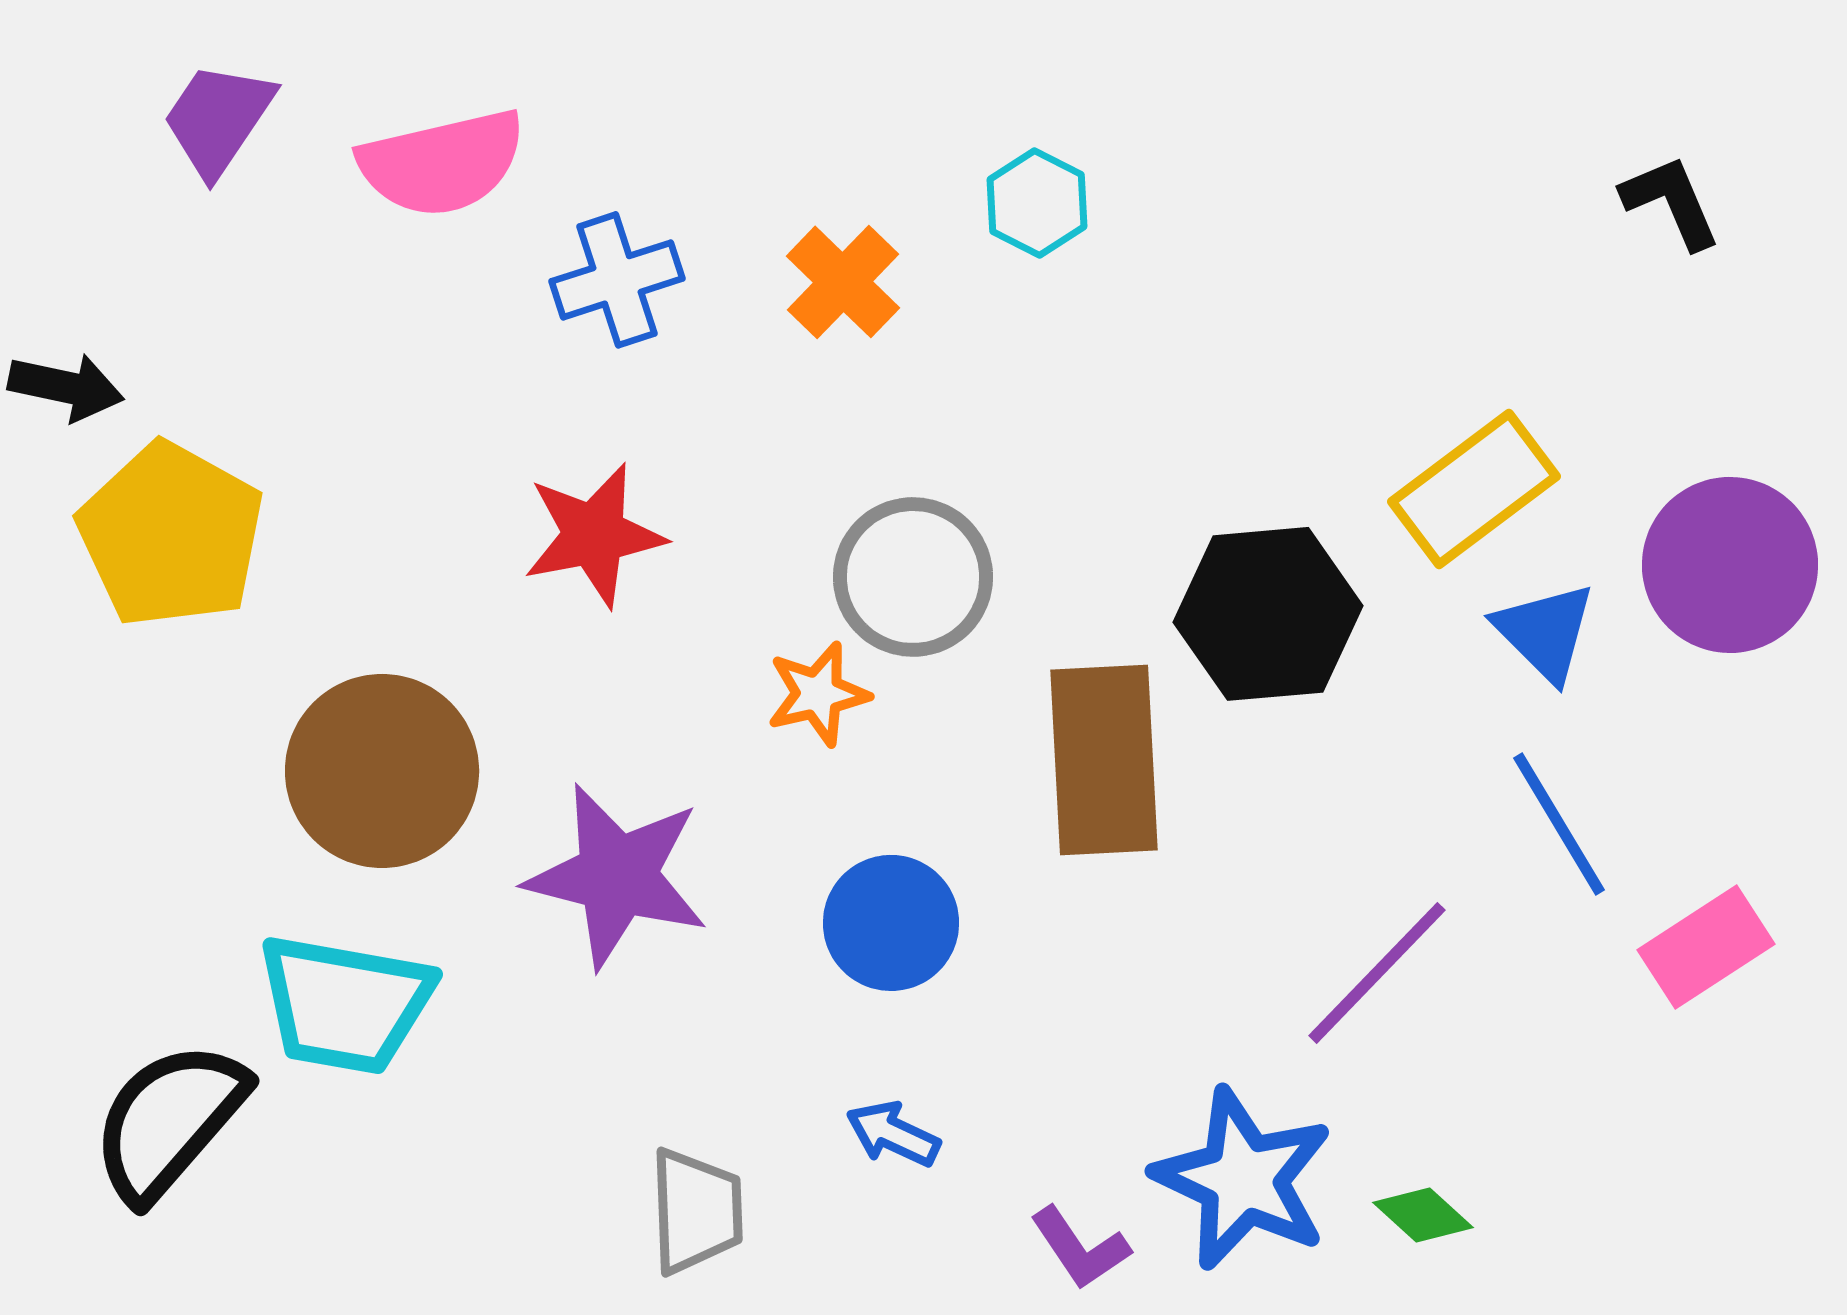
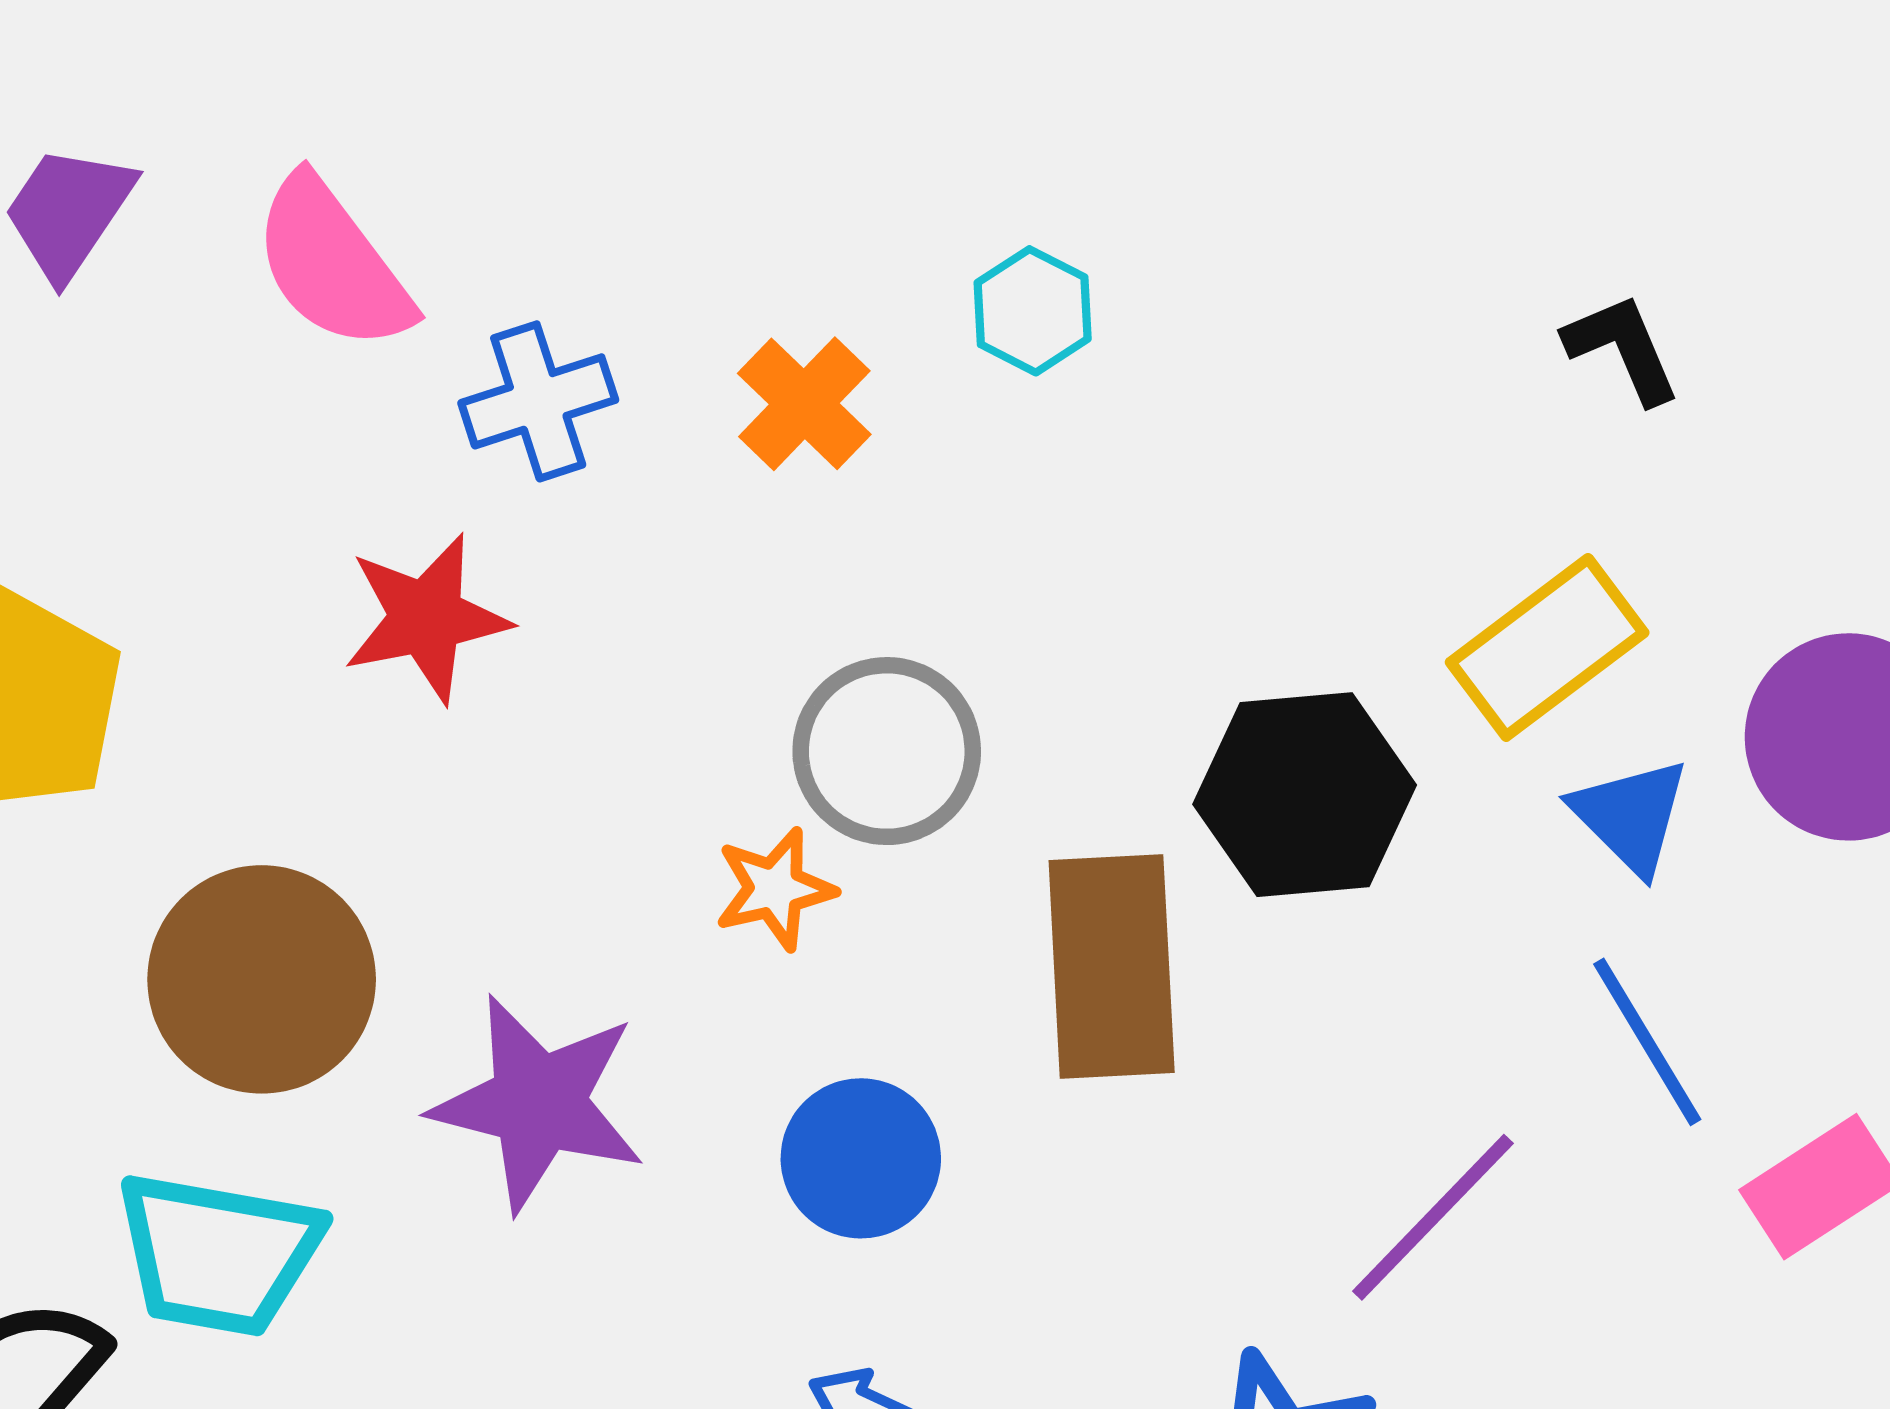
pink semicircle: (442, 163) -> (332, 264), turned 66
black L-shape: (1671, 202) -> (1622, 348), moved
red star: (594, 535) -> (426, 618), moved

